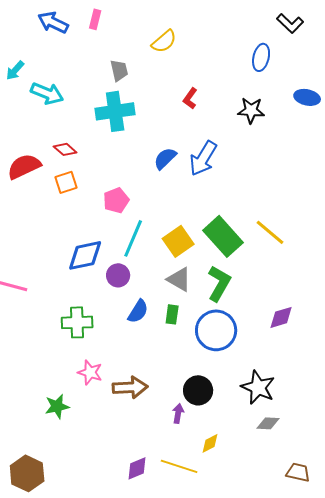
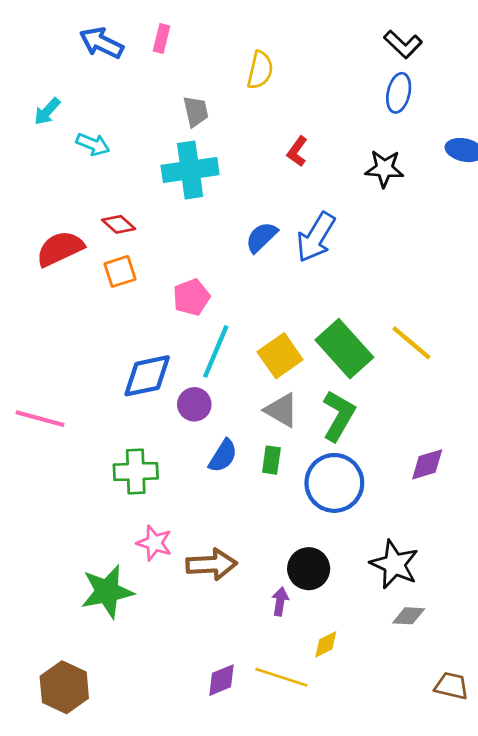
black L-shape: (290, 23) -> (403, 44), moved
yellow semicircle: (164, 41) -> (260, 70), turned -36
cyan arrow: (47, 93) -> (93, 144), size x0.7
green star: (57, 406) -> (107, 592), size x1.5

